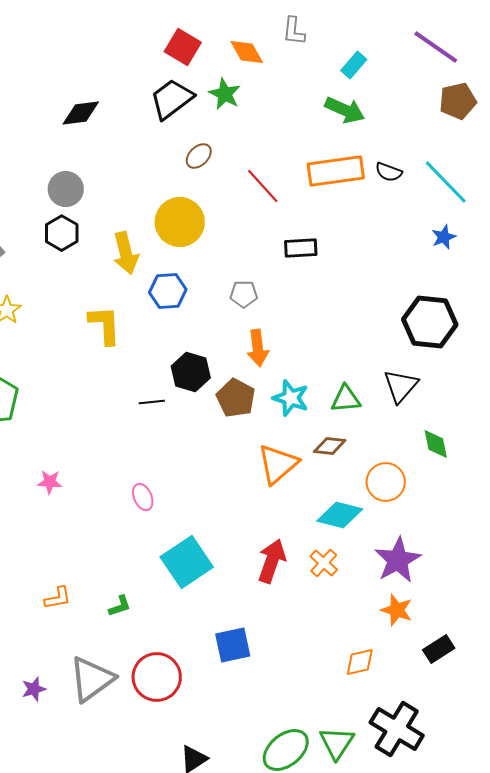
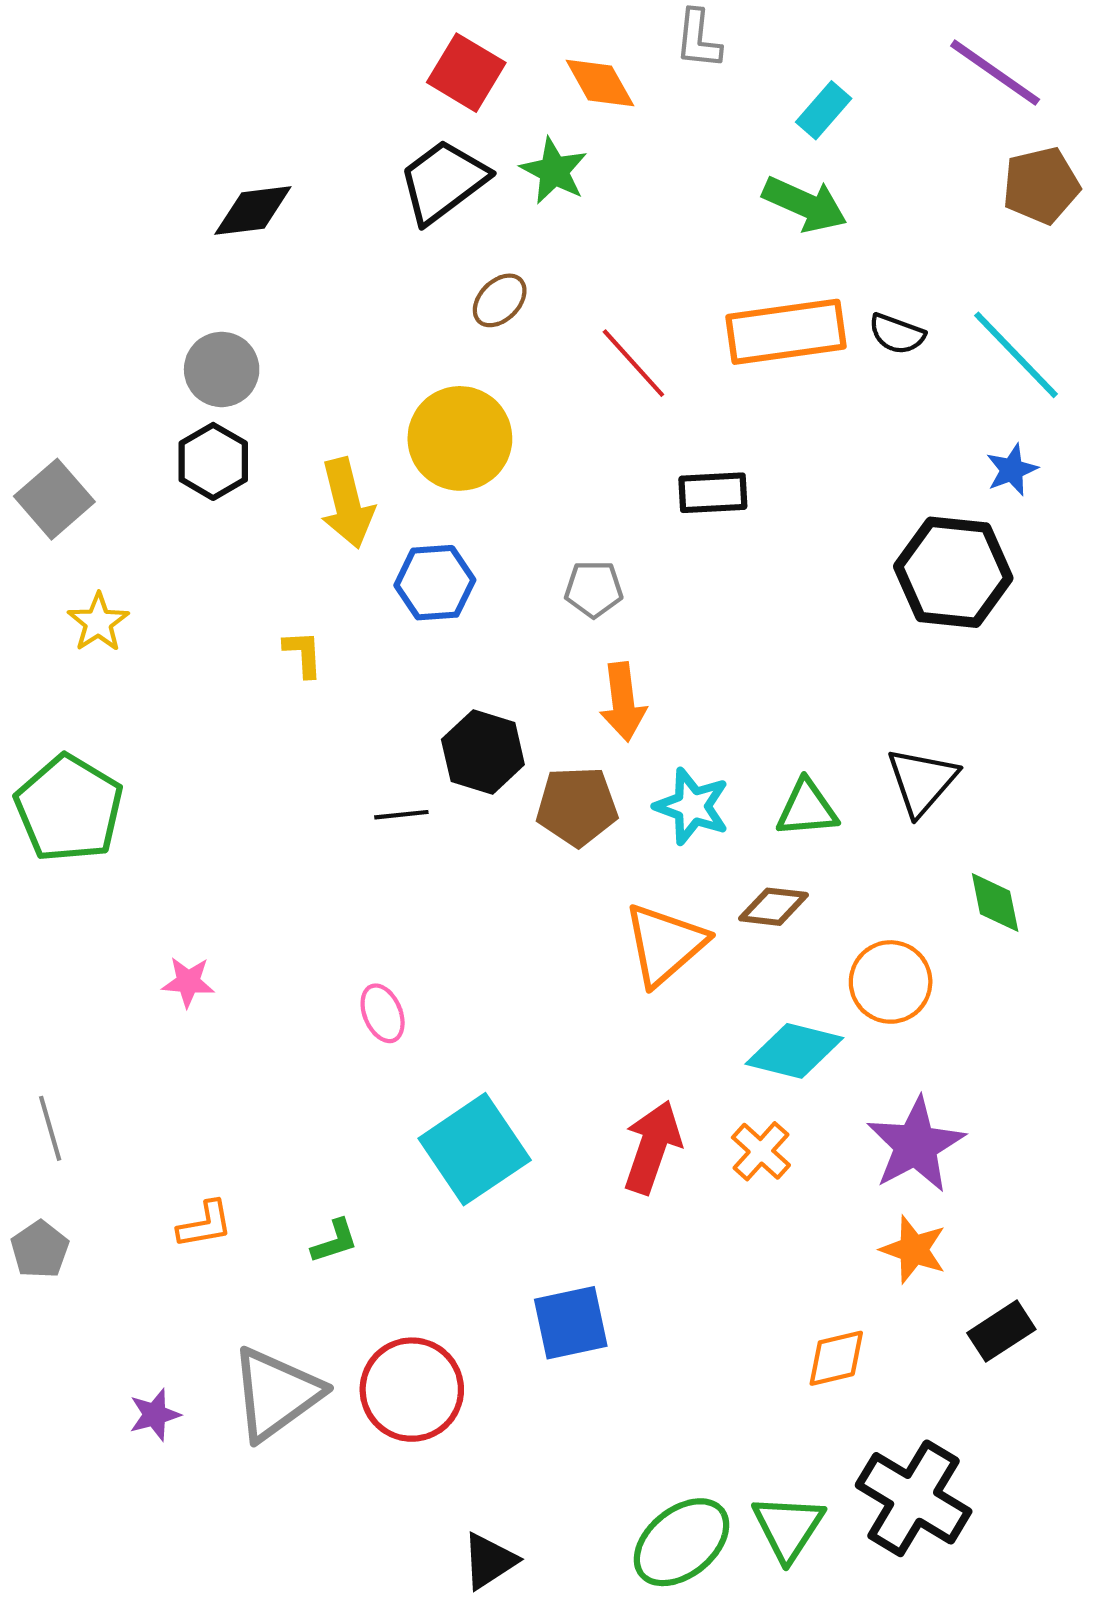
black hexagon: (430, 322) -> (953, 572), moved
yellow L-shape: (105, 325) -> (303, 654), size x0.6
brown pentagon: (236, 398) -> (577, 806), turned -30

